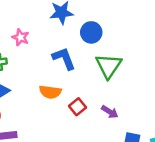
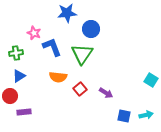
blue L-shape: (64, 58) -> (52, 47), moved
green triangle: (109, 66) -> (82, 54), moved

